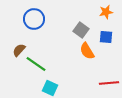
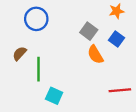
blue square: (106, 37) -> (117, 39), turned 32
green line: (36, 64) -> (39, 69), turned 55

